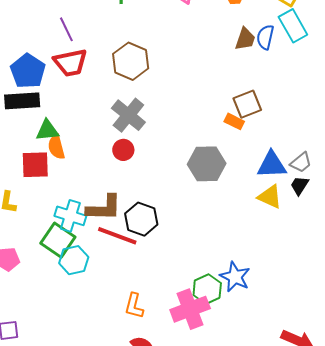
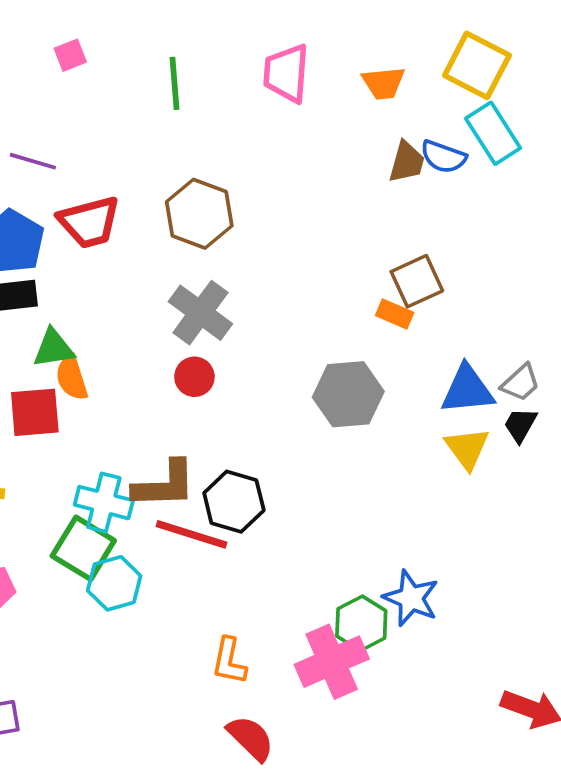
purple line: (66, 29) -> (33, 161), moved, turned -45
blue semicircle: (265, 37) -> (443, 157), turned -80
yellow triangle: (270, 197) -> (467, 448), turned 32

